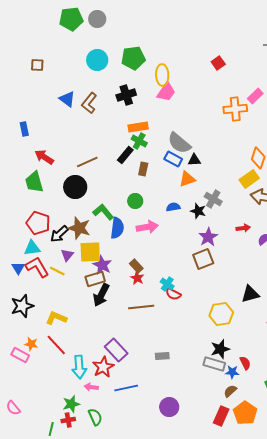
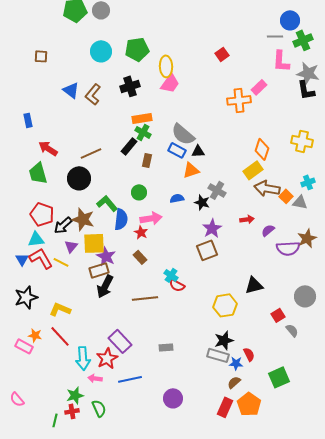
red star: (137, 278) -> (141, 232), moved

